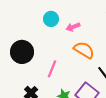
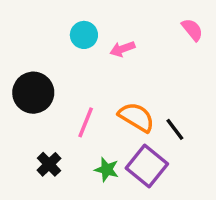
orange semicircle: (84, 50) -> (136, 117), moved

